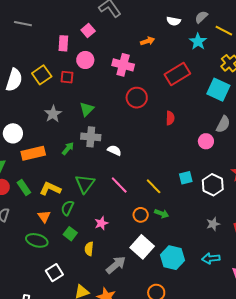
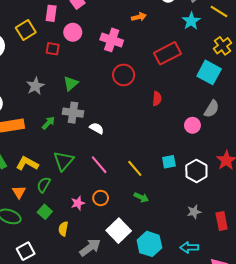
yellow square: (42, 75) -> (26, 30), moved
orange circle: (141, 215) -> (101, 198), moved

